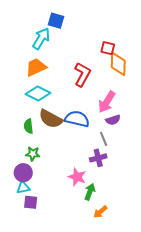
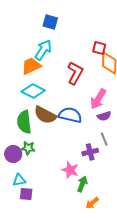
cyan arrow: (41, 39) -> (43, 50), moved
green semicircle: (29, 126) -> (24, 122), size x1.6
gray line: (104, 139) -> (104, 139), moved
purple circle: (23, 173) -> (13, 154), moved

